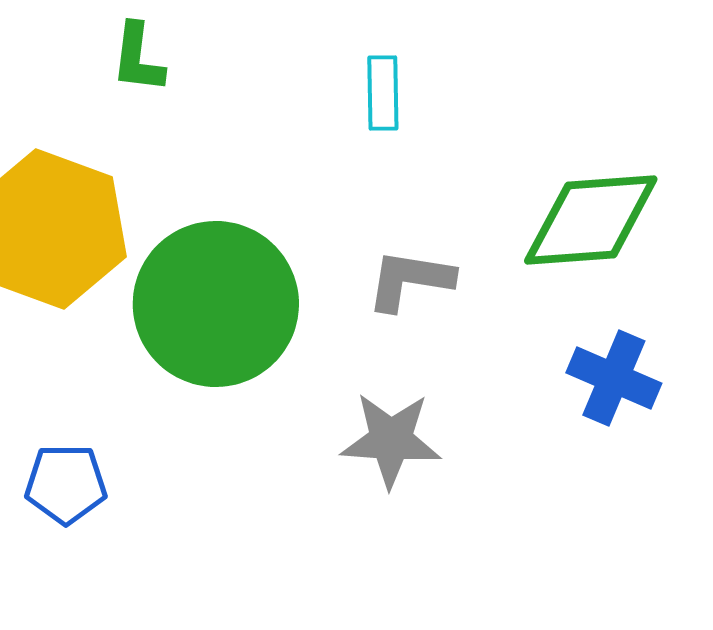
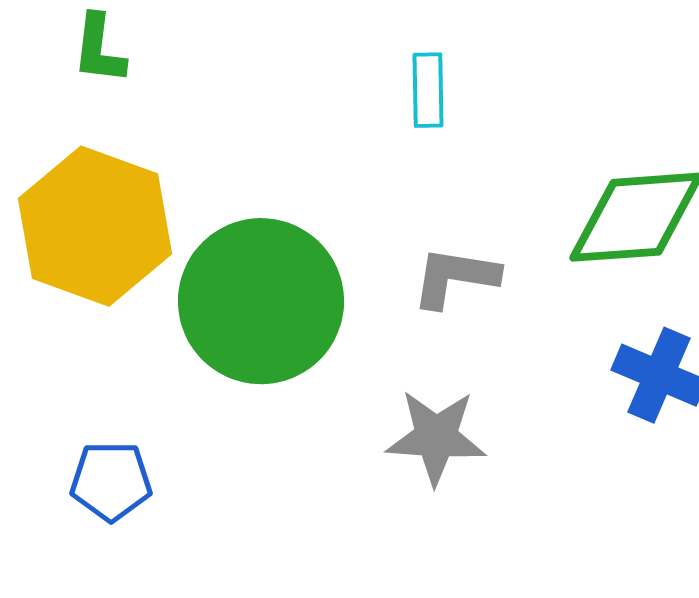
green L-shape: (138, 58) -> (99, 49), moved

